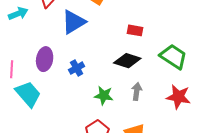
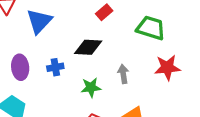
red rectangle: (135, 30) -> (104, 12), turned -35
black diamond: (127, 61) -> (88, 47), moved
blue cross: (77, 68) -> (55, 67), turned 35

